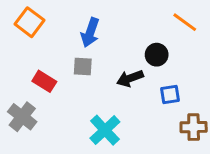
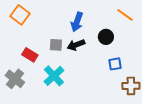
blue arrow: (90, 33) -> (77, 22), moved
black arrow: (130, 78) -> (76, 45), moved
cyan cross: (105, 130) -> (54, 76), moved

